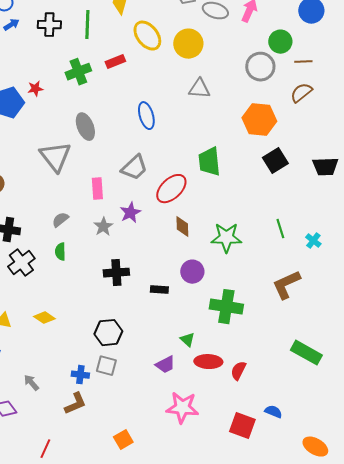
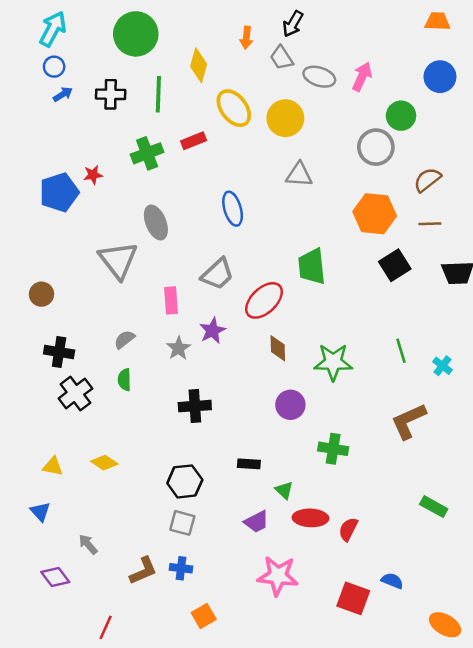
brown line: (303, 62) -> (430, 224), moved
black rectangle: (159, 290) -> (249, 464), moved
green cross: (226, 307) -> (333, 449), size x0.7
green rectangle: (306, 353) -> (434, 507), size x0.7
blue cross: (80, 375) -> (181, 568), moved

